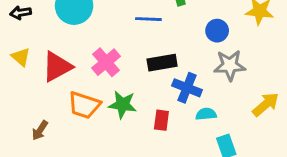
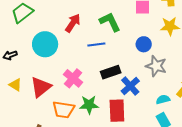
gray star: (230, 65) -> (156, 66), turned 30
blue cross: (187, 88) -> (130, 86), turned 36
cyan semicircle: (206, 114) -> (163, 99), moved
red rectangle: (161, 120) -> (117, 111), size x1.6

